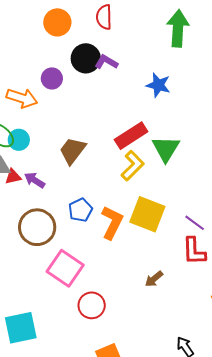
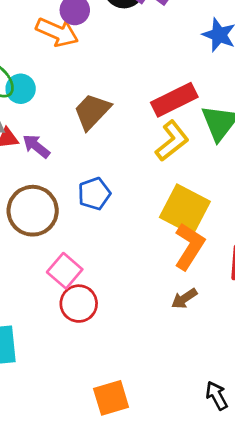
orange arrow: (22, 98) -> (57, 32), moved
orange L-shape: (112, 222) -> (189, 246), moved
pink square: (65, 268) -> (65, 271), size x0.7
red circle: (92, 305) -> (79, 304), moved

